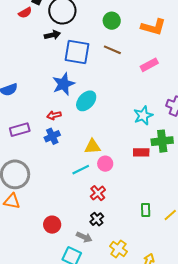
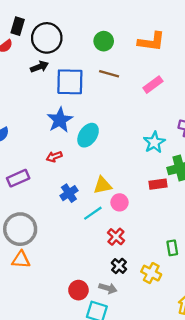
blue cross: (52, 136) -> (69, 193), moved
red circle: (52, 225) -> (78, 290), moved
yellow cross: (118, 249) -> (151, 273), moved

